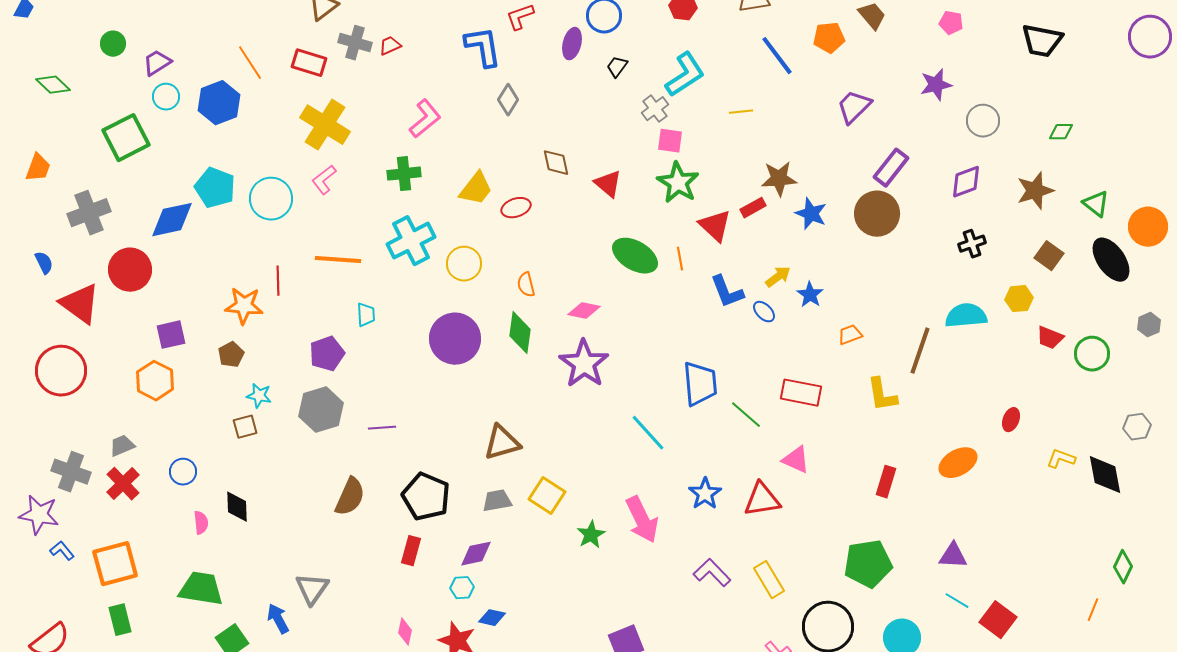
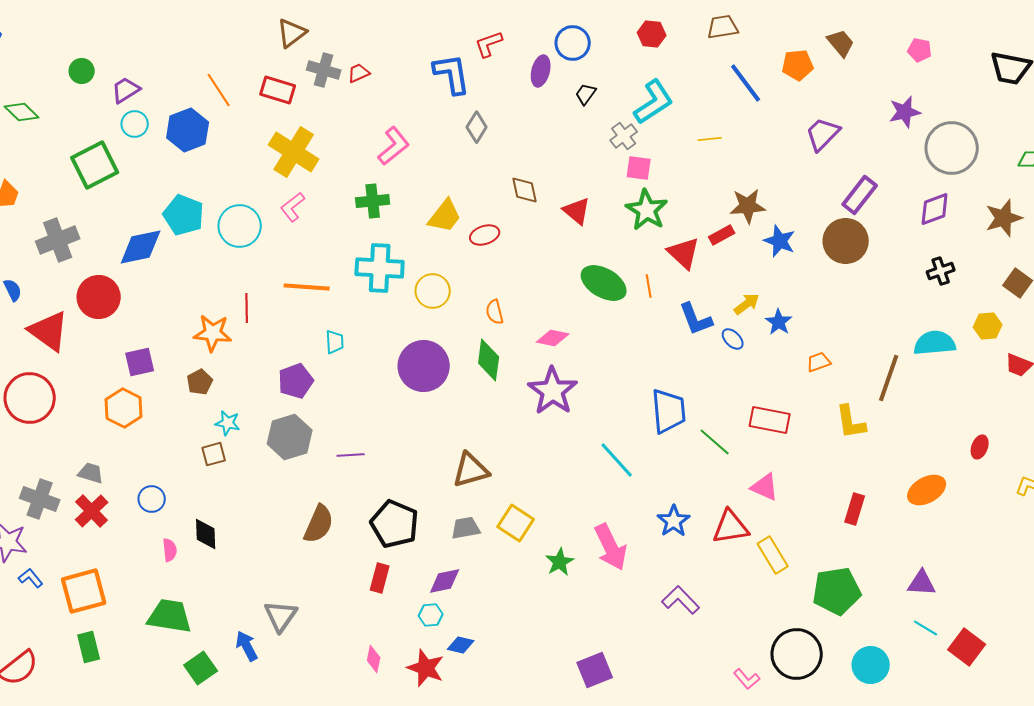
gray circle: (983, 121) -> (952, 148), size x1.6
cyan cross: (411, 241) -> (380, 268), turned 30
gray trapezoid: (122, 446) -> (91, 473), turned 40
yellow rectangle: (769, 580) -> (773, 555), moved

